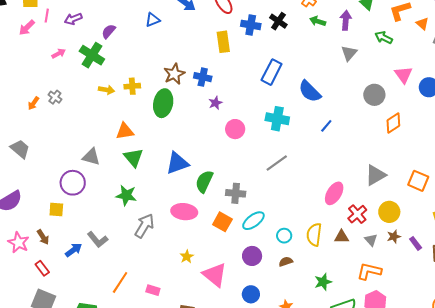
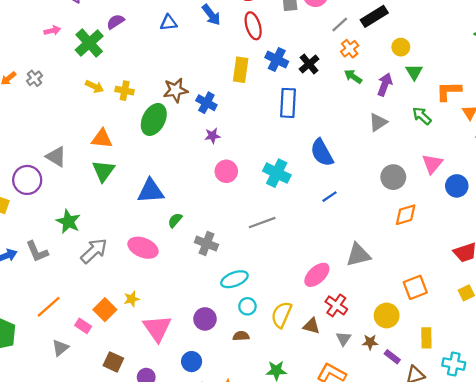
blue rectangle: (272, 72) -> (288, 103), moved, turned -40
gray triangle: (375, 175) -> (358, 255), moved
green semicircle: (204, 181) -> (175, 220), size x0.6
orange square: (418, 181) -> (415, 287), turned 30
green star: (126, 195) -> (68, 222), moved
yellow circle: (389, 212) -> (387, 315), moved
red cross: (357, 214) -> (336, 305), turned -30
cyan ellipse: (253, 221) -> (234, 279), moved
orange square: (222, 222) -> (105, 310), moved
purple rectangle: (416, 243) -> (392, 357), turned -32

